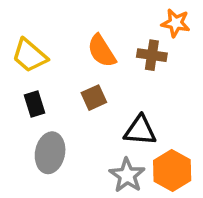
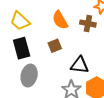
black rectangle: (34, 104) -> (22, 48), size x1.5

